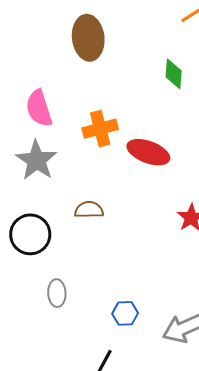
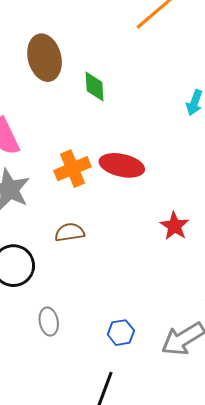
green diamond: (174, 74) -> (95, 86), moved
orange cross: (100, 129) -> (73, 169), moved

